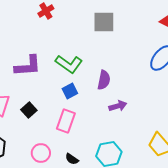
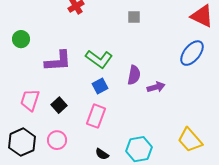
gray square: (104, 22) -> (134, 17), size x0.6
purple arrow: (118, 106) -> (156, 87), moved
pink circle: (41, 153) -> (57, 140), moved

